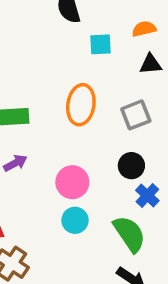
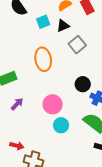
black triangle: (151, 64) -> (63, 26), moved
gray square: (136, 115) -> (77, 45), moved

